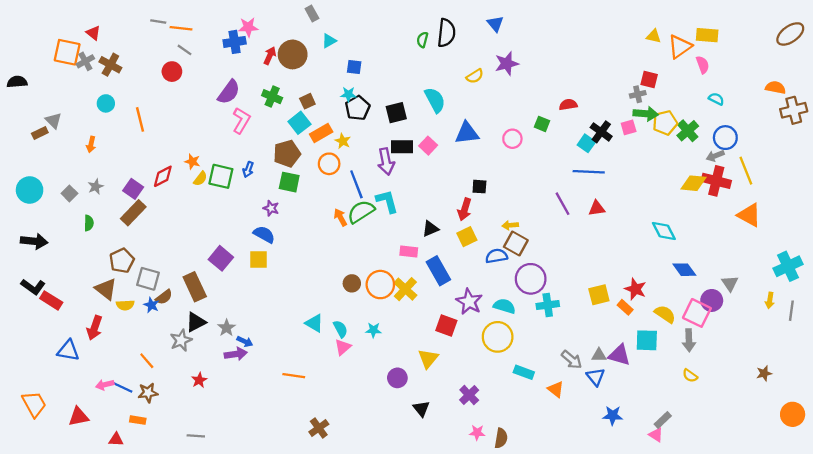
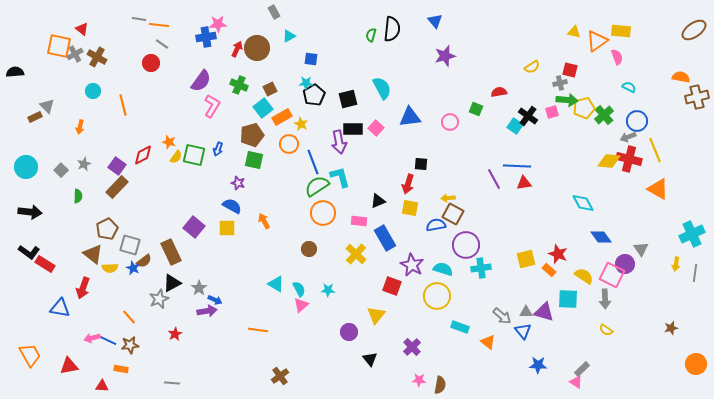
yellow semicircle: (475, 76) -> (532, 67), moved
blue line: (589, 172) -> (517, 166), moved
orange arrow: (340, 217) -> (264, 221), moved
yellow square: (467, 237) -> (410, 208), turned 36
orange circle: (380, 285) -> (323, 213), moved

